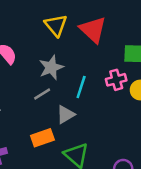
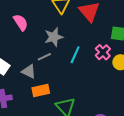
pink cross: (116, 80) -> (103, 52), turned -35
gray triangle: (66, 115) -> (29, 71), moved, turned 49

